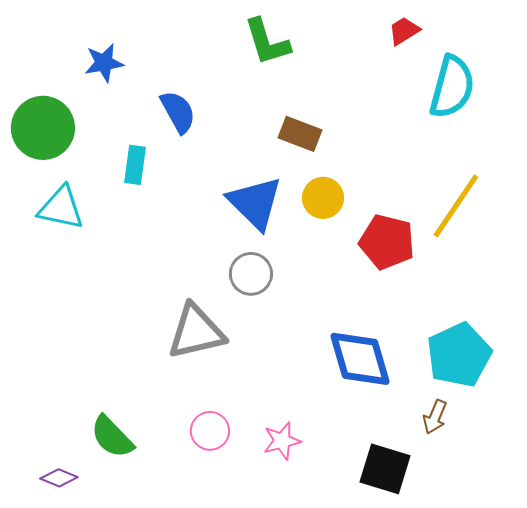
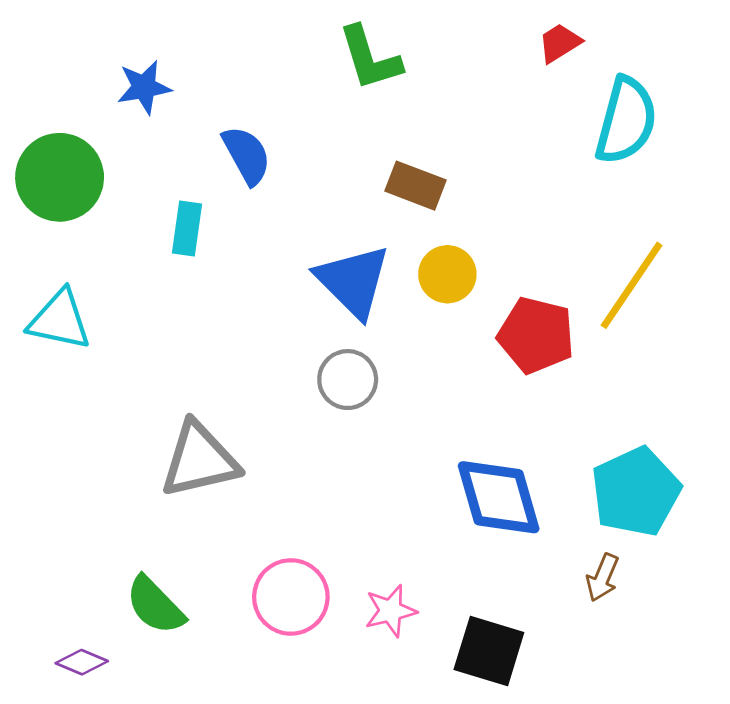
cyan triangle: (61, 208) -> (60, 320), moved
gray triangle: (196, 332) -> (199, 460), moved
pink circle: (210, 431) -> (291, 597), size x1.4
black square: (385, 469) -> (489, 651), moved

